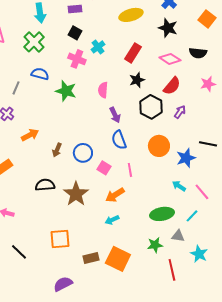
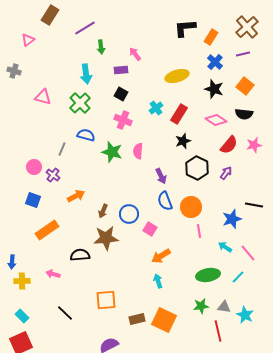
orange square: (207, 19) -> (245, 86), moved
cyan cross: (98, 47) -> (156, 108), moved
red semicircle: (172, 86) -> (229, 145), moved
pink semicircle: (103, 90) -> (138, 151), moved
orange circle: (159, 146) -> (191, 207), moved
pink line: (130, 170) -> (199, 231), moved
black semicircle: (45, 185) -> (80, 255), moved
brown star: (76, 194) -> (106, 238), moved, turned 30
cyan arrow: (112, 220) -> (158, 281), turned 96
gray triangle: (178, 236) -> (224, 307), moved

